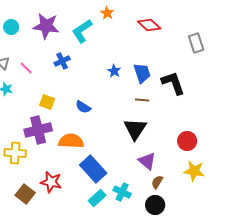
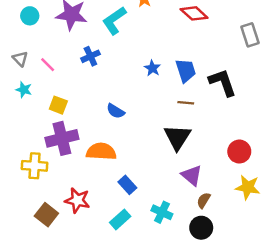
yellow square: (47, 102) -> (58, 105), moved
blue rectangle: (93, 169) -> (127, 185), size x0.6
cyan rectangle: (97, 198) -> (120, 219), moved

